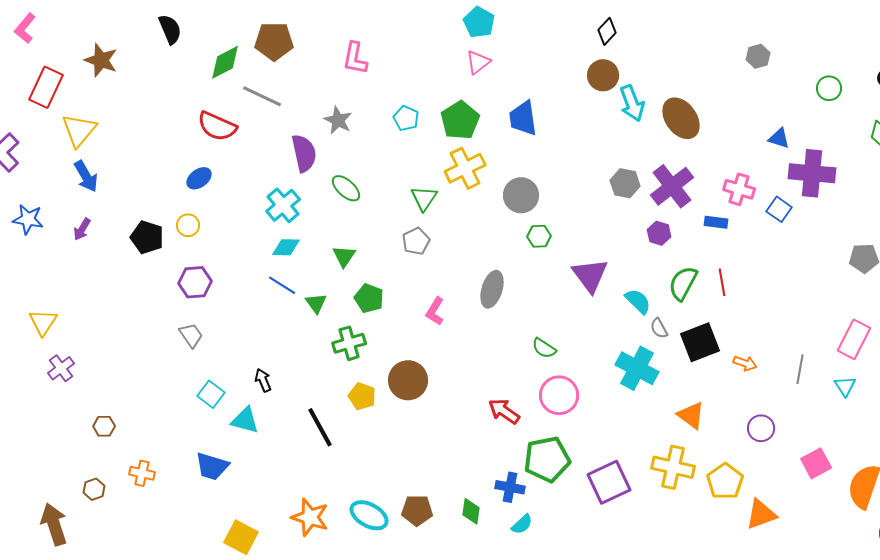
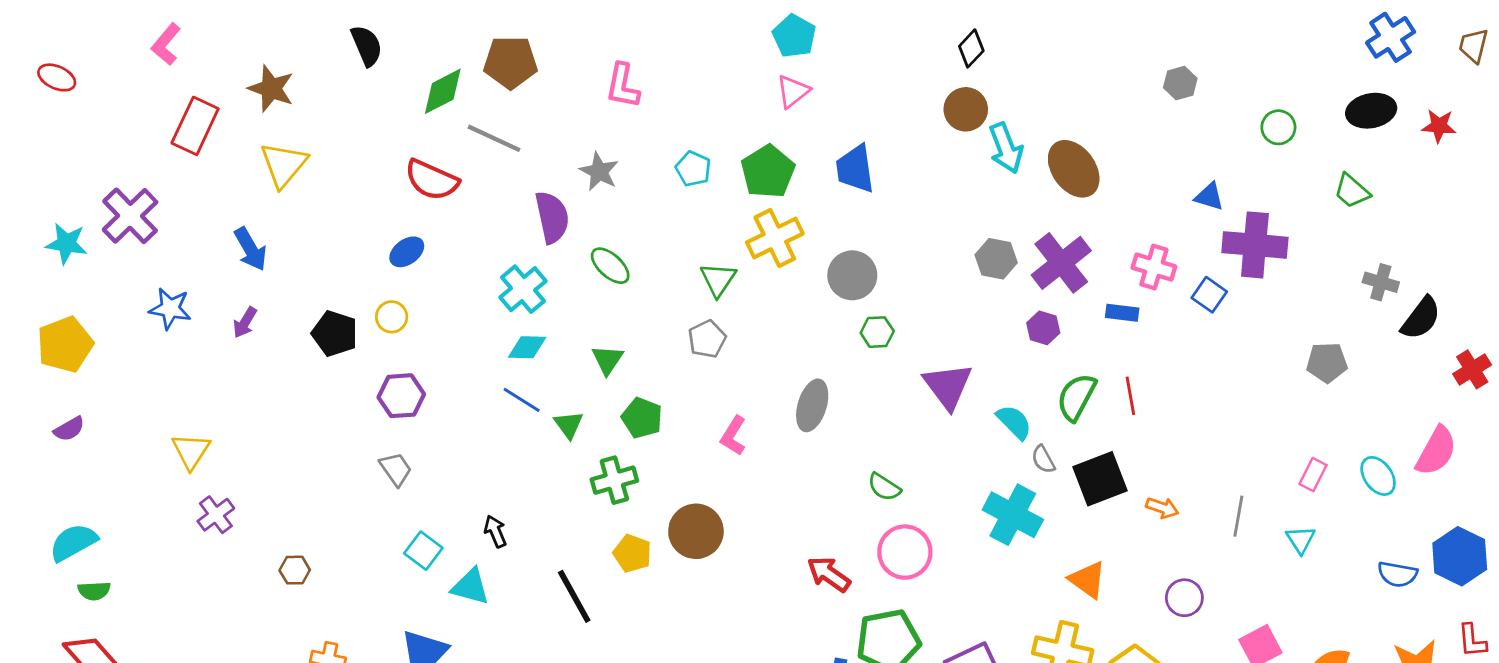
yellow triangle: (79, 130) -> (284, 165), moved
pink rectangle: (854, 339) -> (1313, 475), size x0.6
brown hexagon: (104, 426) -> (295, 570), moved

